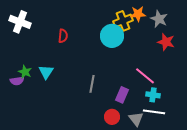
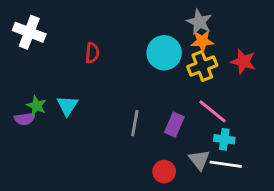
orange star: (138, 14) -> (202, 41), moved
gray star: (159, 19) -> (199, 22), moved
yellow cross: (123, 21) -> (202, 66), moved
purple rectangle: (122, 95) -> (174, 125), moved
gray triangle: (136, 119) -> (199, 160), moved

